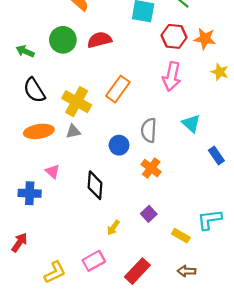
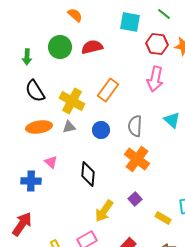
green arrow: (25, 51) -> (27, 57), turned -112
blue circle: (119, 145) -> (101, 130), moved
orange cross: (151, 168) -> (137, 159), size x1.4
yellow arrow: (113, 228) -> (104, 211), size x1.6
red arrow: (19, 242) -> (22, 224), size x1.4

